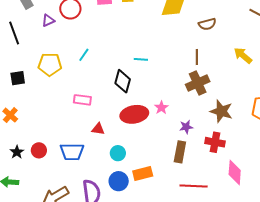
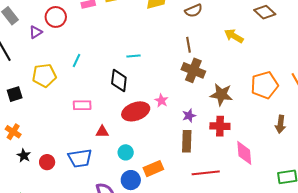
brown cross: (198, 83) -> (193, 70), turned -35
black star: (17, 152) -> (24, 155), moved

